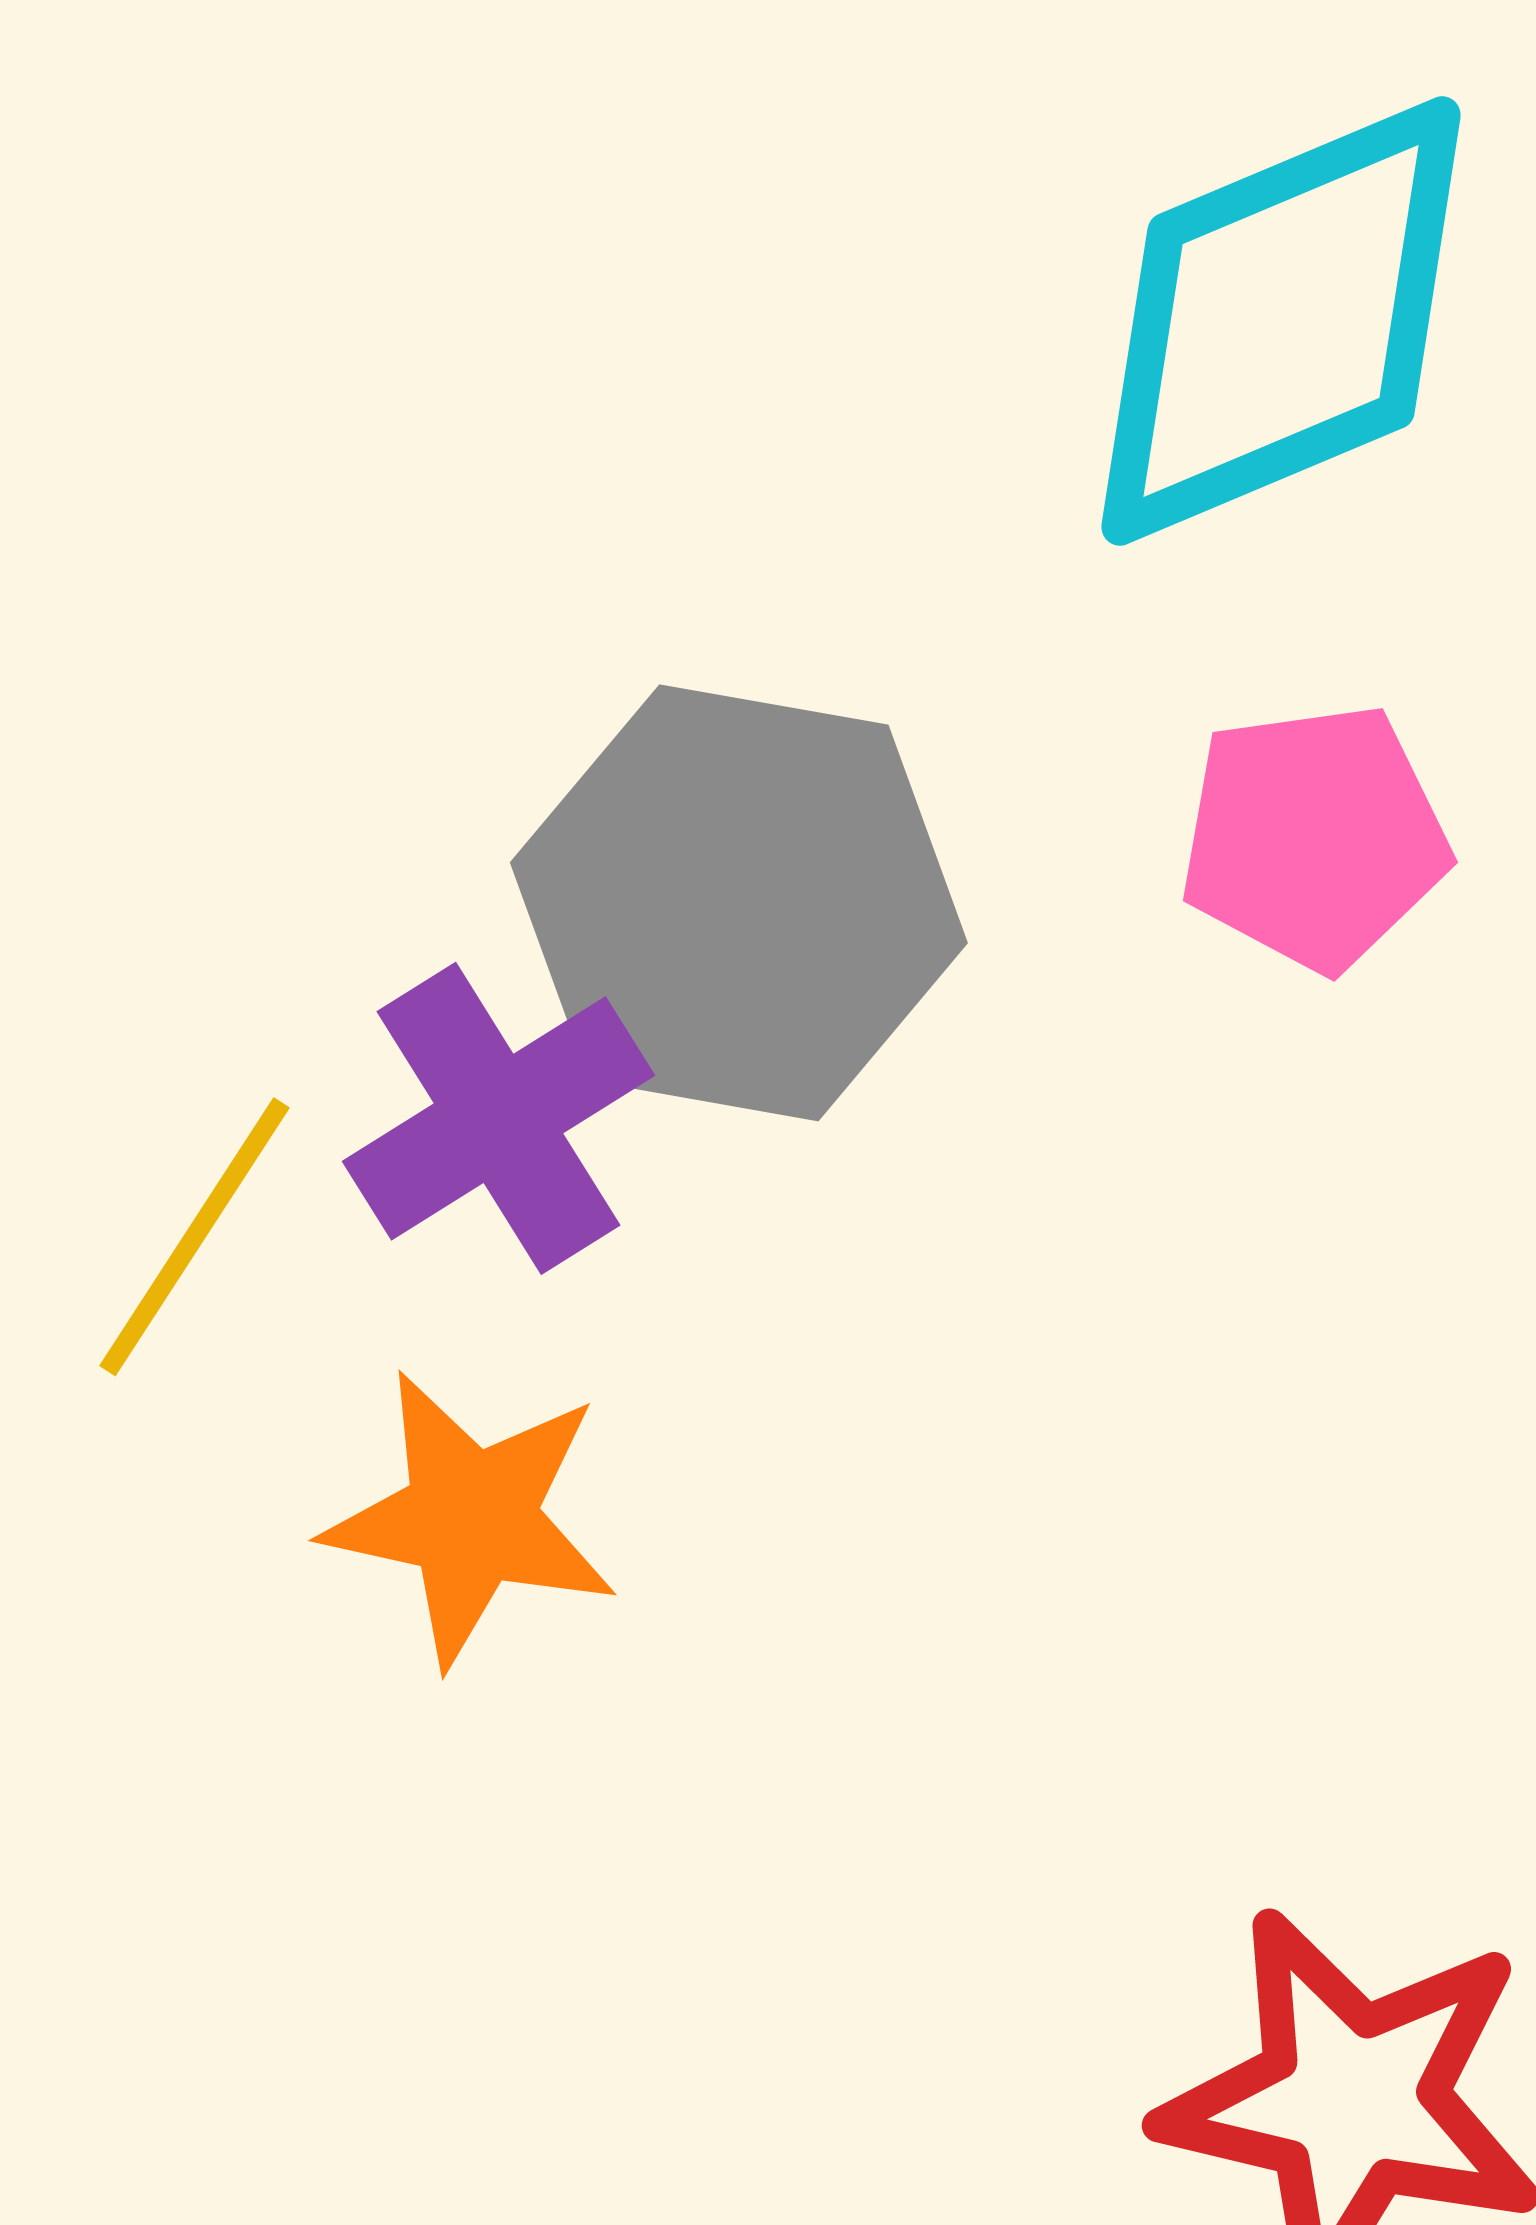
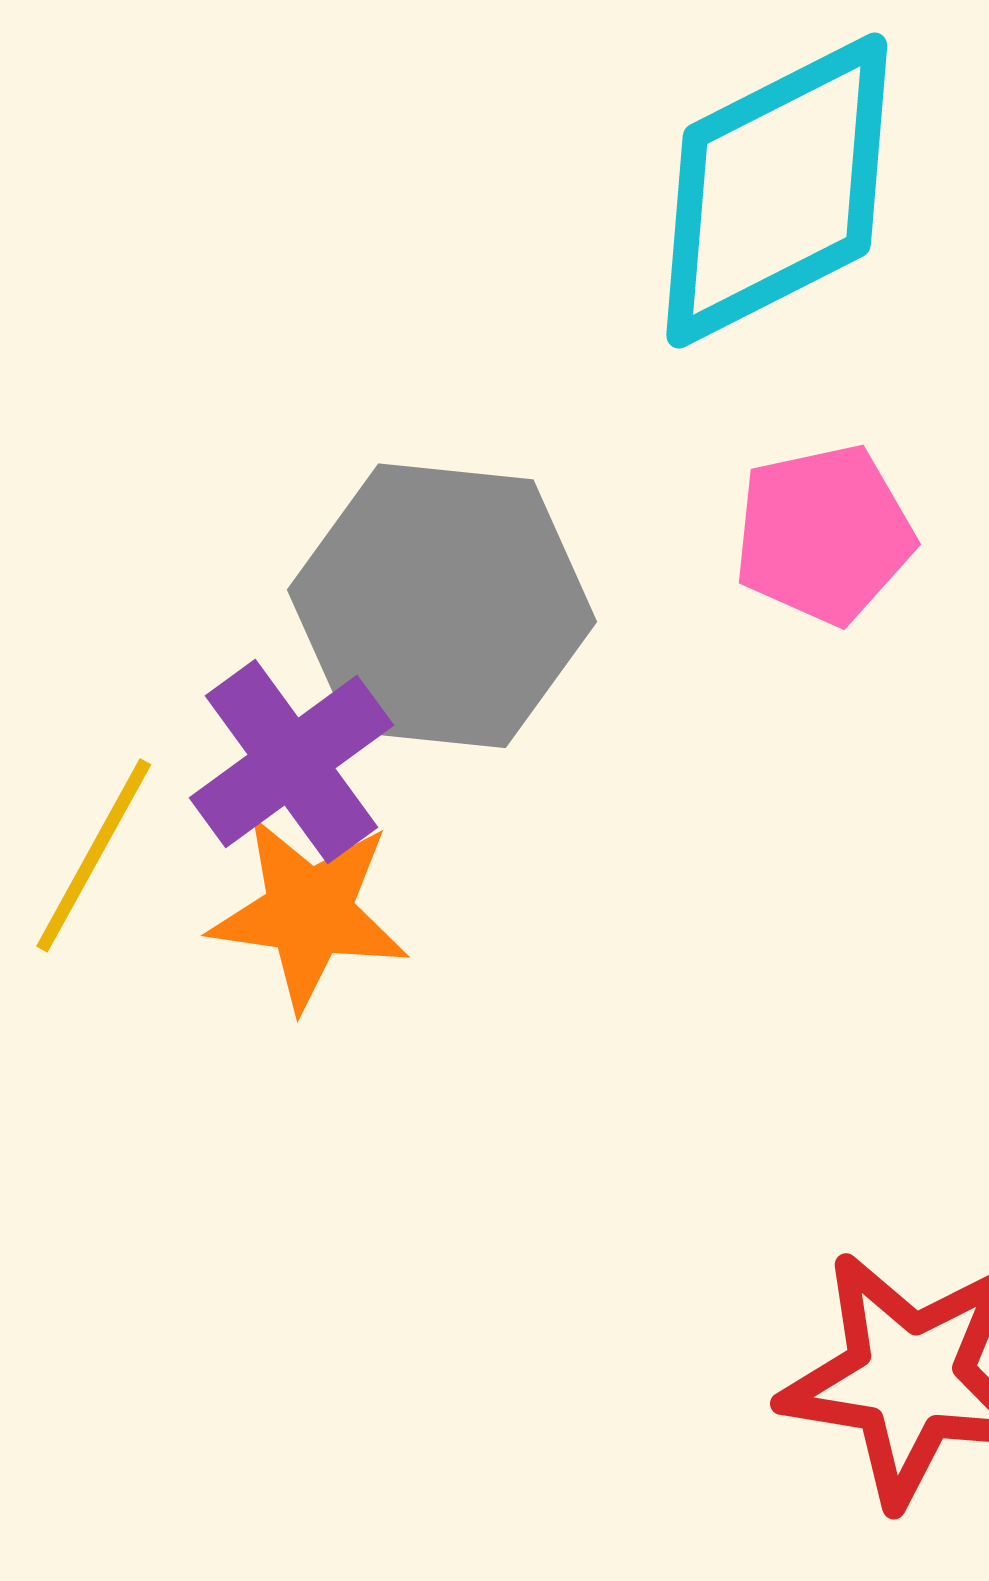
orange star: (471, 1518) -> (309, 913), moved

